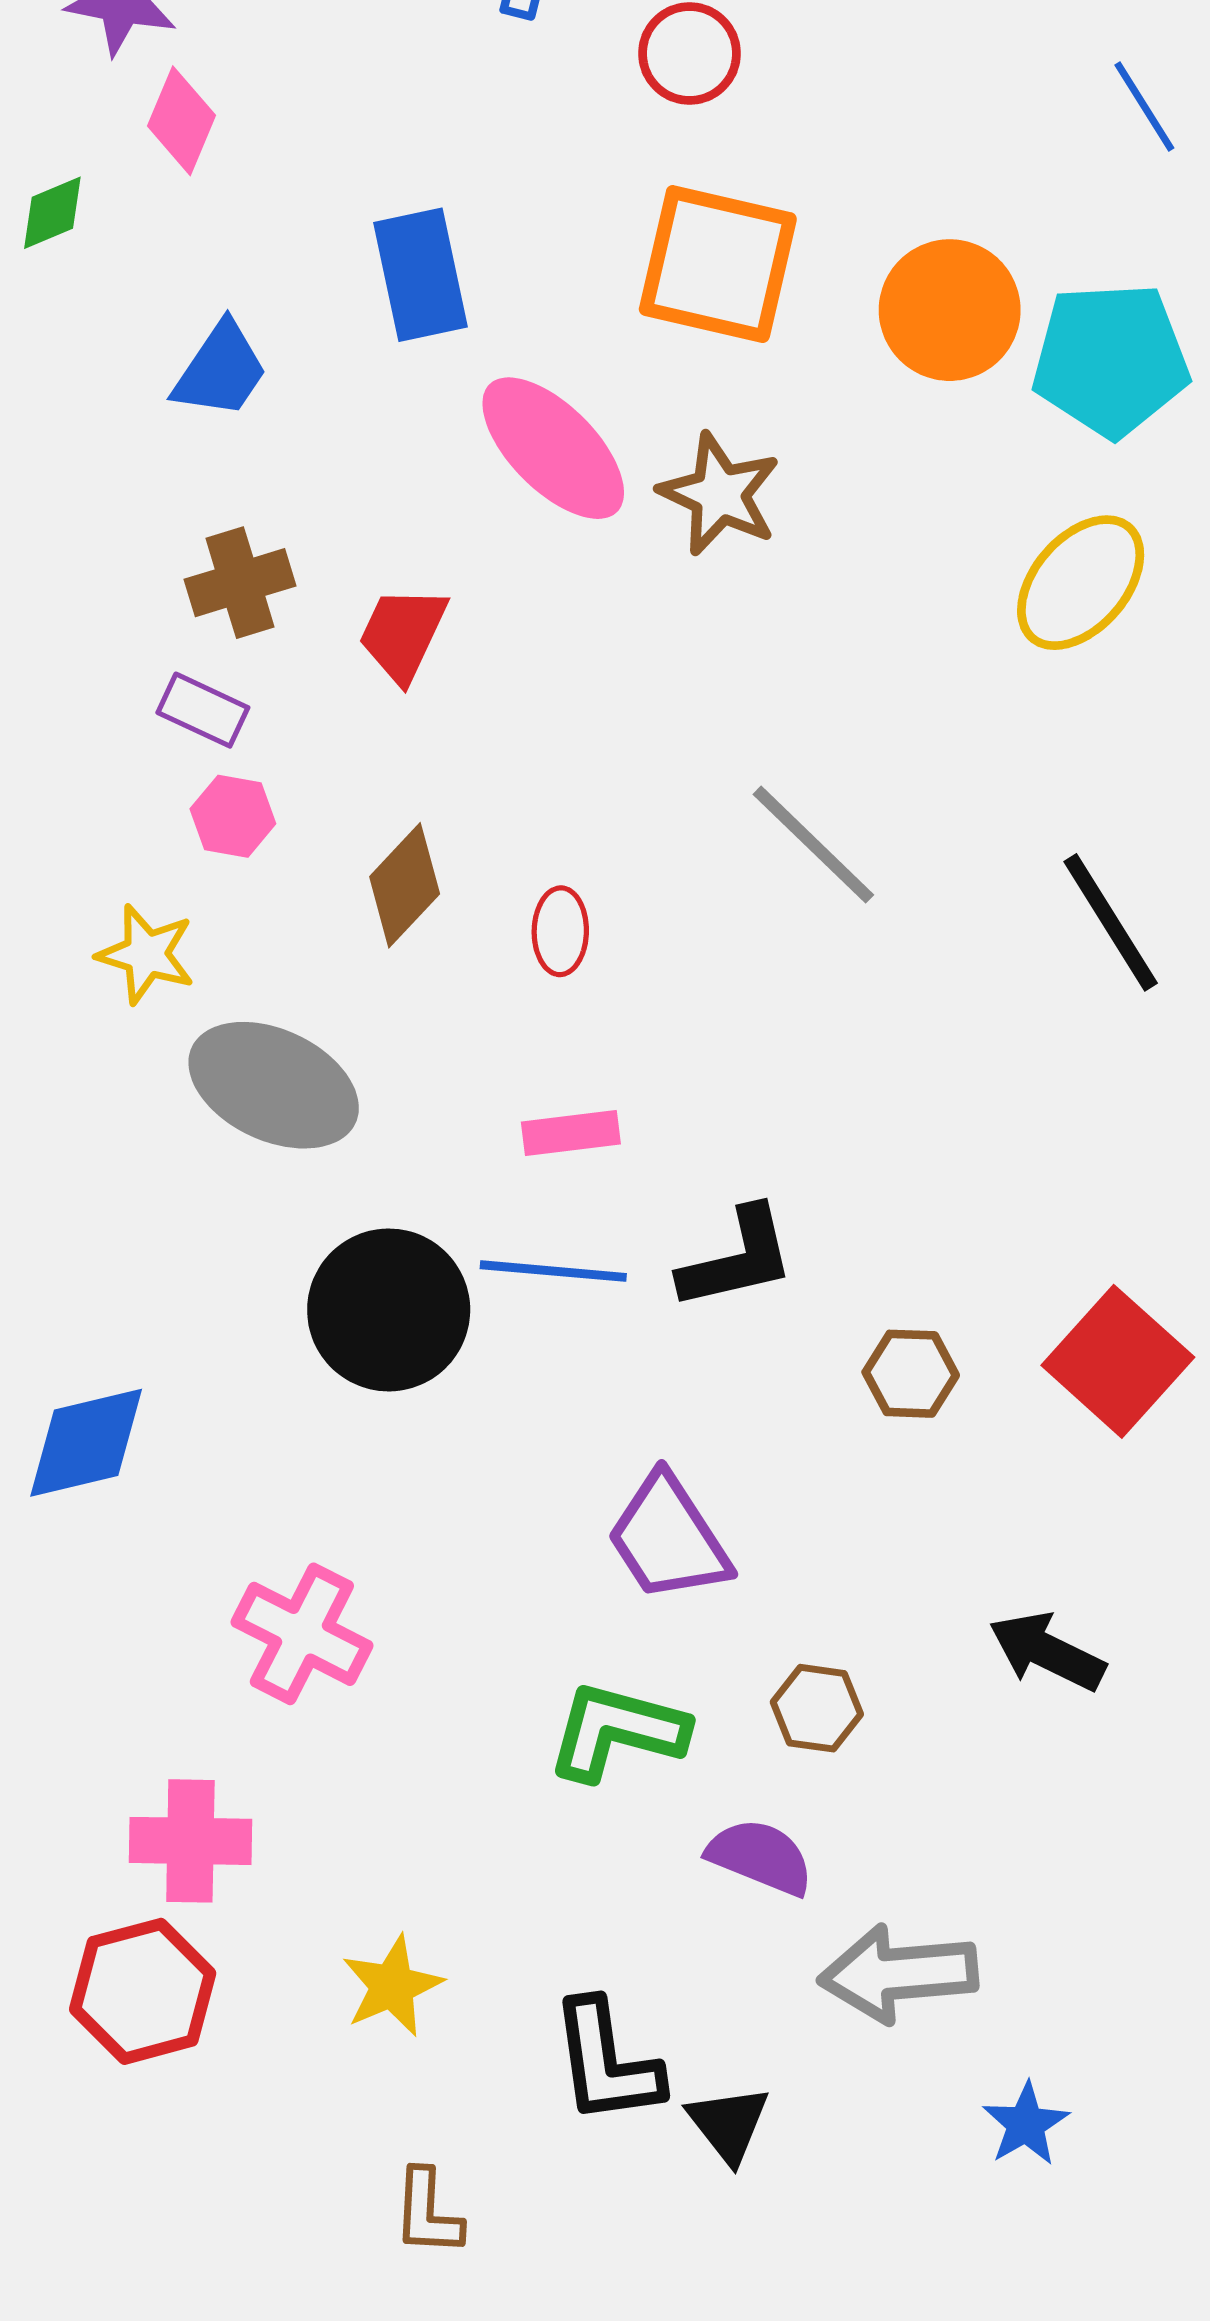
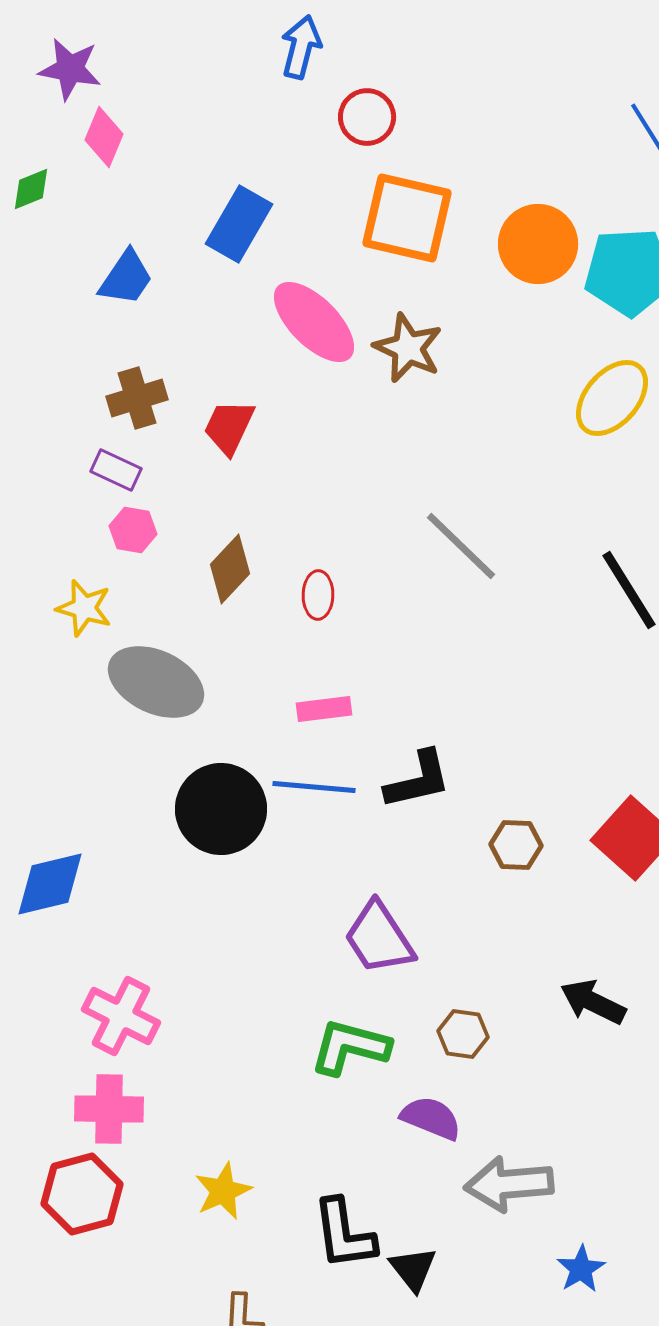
red circle: (690, 53) -> (367, 117), moved
blue rectangle: (421, 275) -> (239, 224), turned 42
pink cross: (302, 1634) -> (121, 1016), moved

